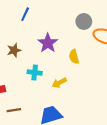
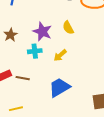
purple star: (48, 43) -> (42, 32), moved
brown line: (14, 110) -> (23, 78), moved, turned 32

